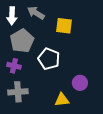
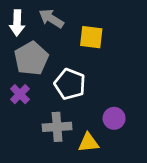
purple cross: (14, 66) -> (20, 94), turned 32
gray cross: (18, 92) -> (57, 127), moved

